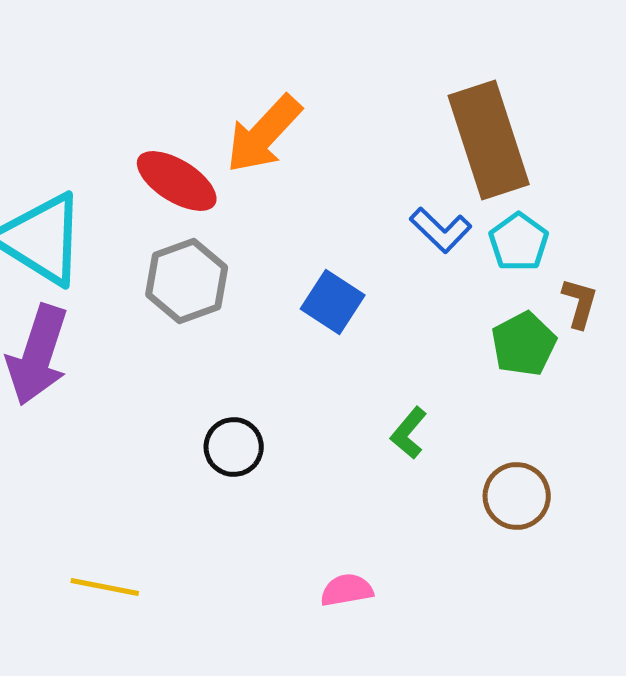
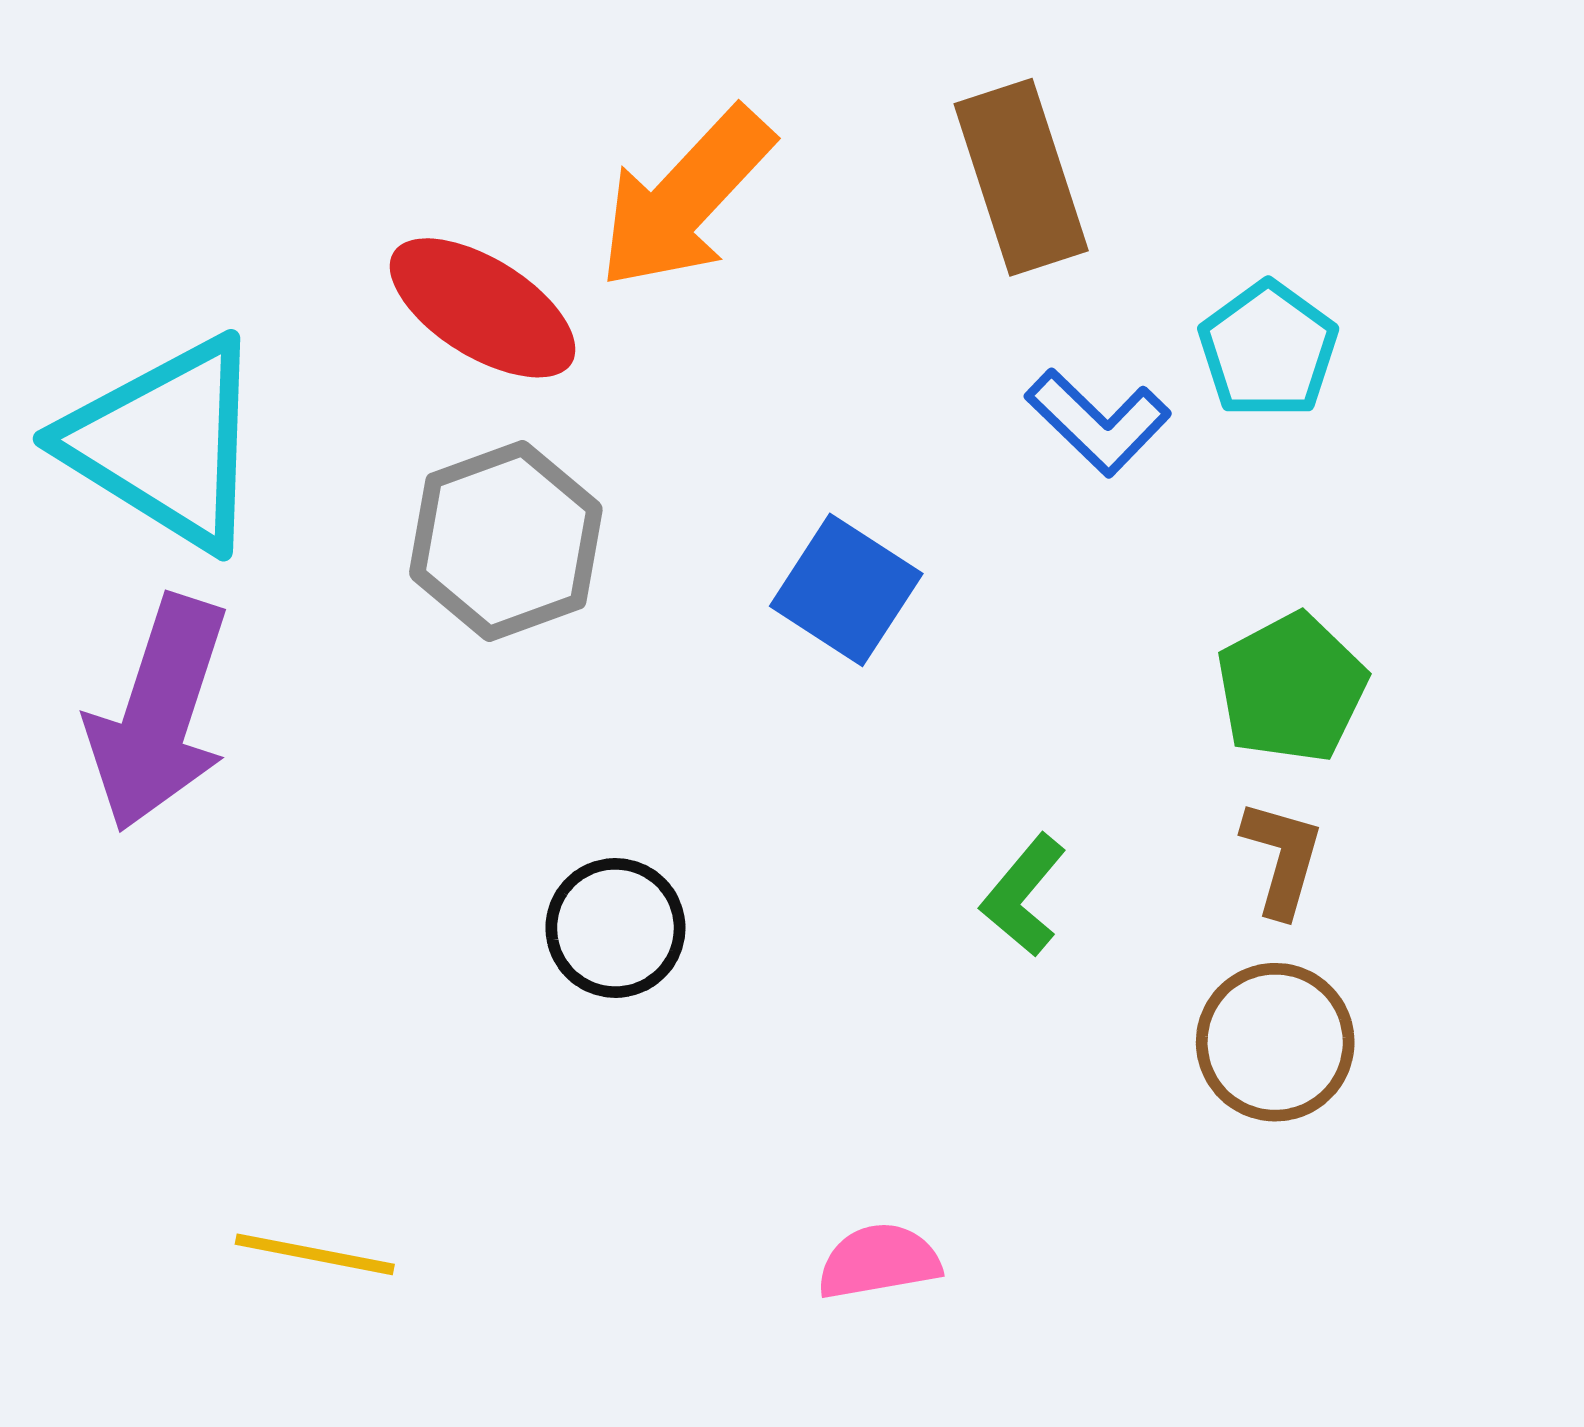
brown rectangle: (489, 140) -> (1021, 177), moved, size x0.7
cyan pentagon: (519, 242) -> (1268, 350), moved
brown L-shape: (580, 303) -> (1282, 858), moved

